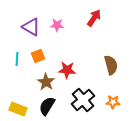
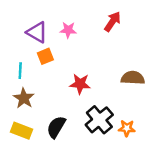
orange square: (38, 56) -> (45, 56), moved
brown semicircle: (111, 65) -> (133, 78), turned -72
brown star: (46, 82) -> (24, 98), moved
orange star: (113, 102) -> (127, 128), moved

